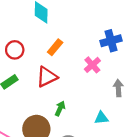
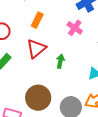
green arrow: (60, 108) -> (60, 61), moved

